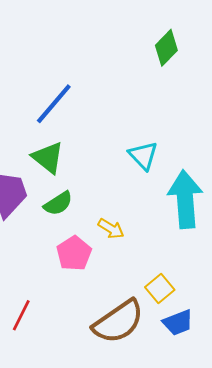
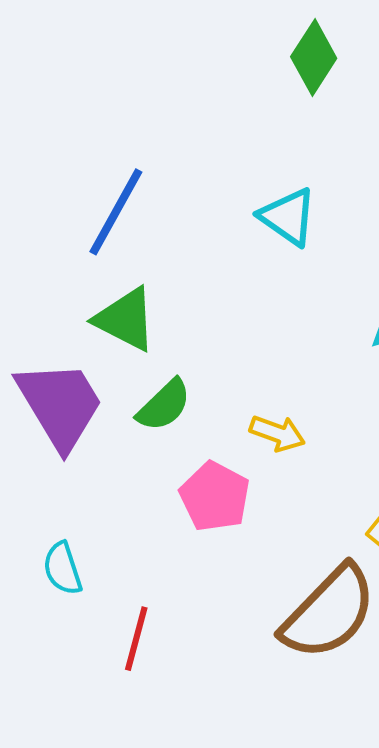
cyan triangle: (143, 156) -> (288, 217), moved

